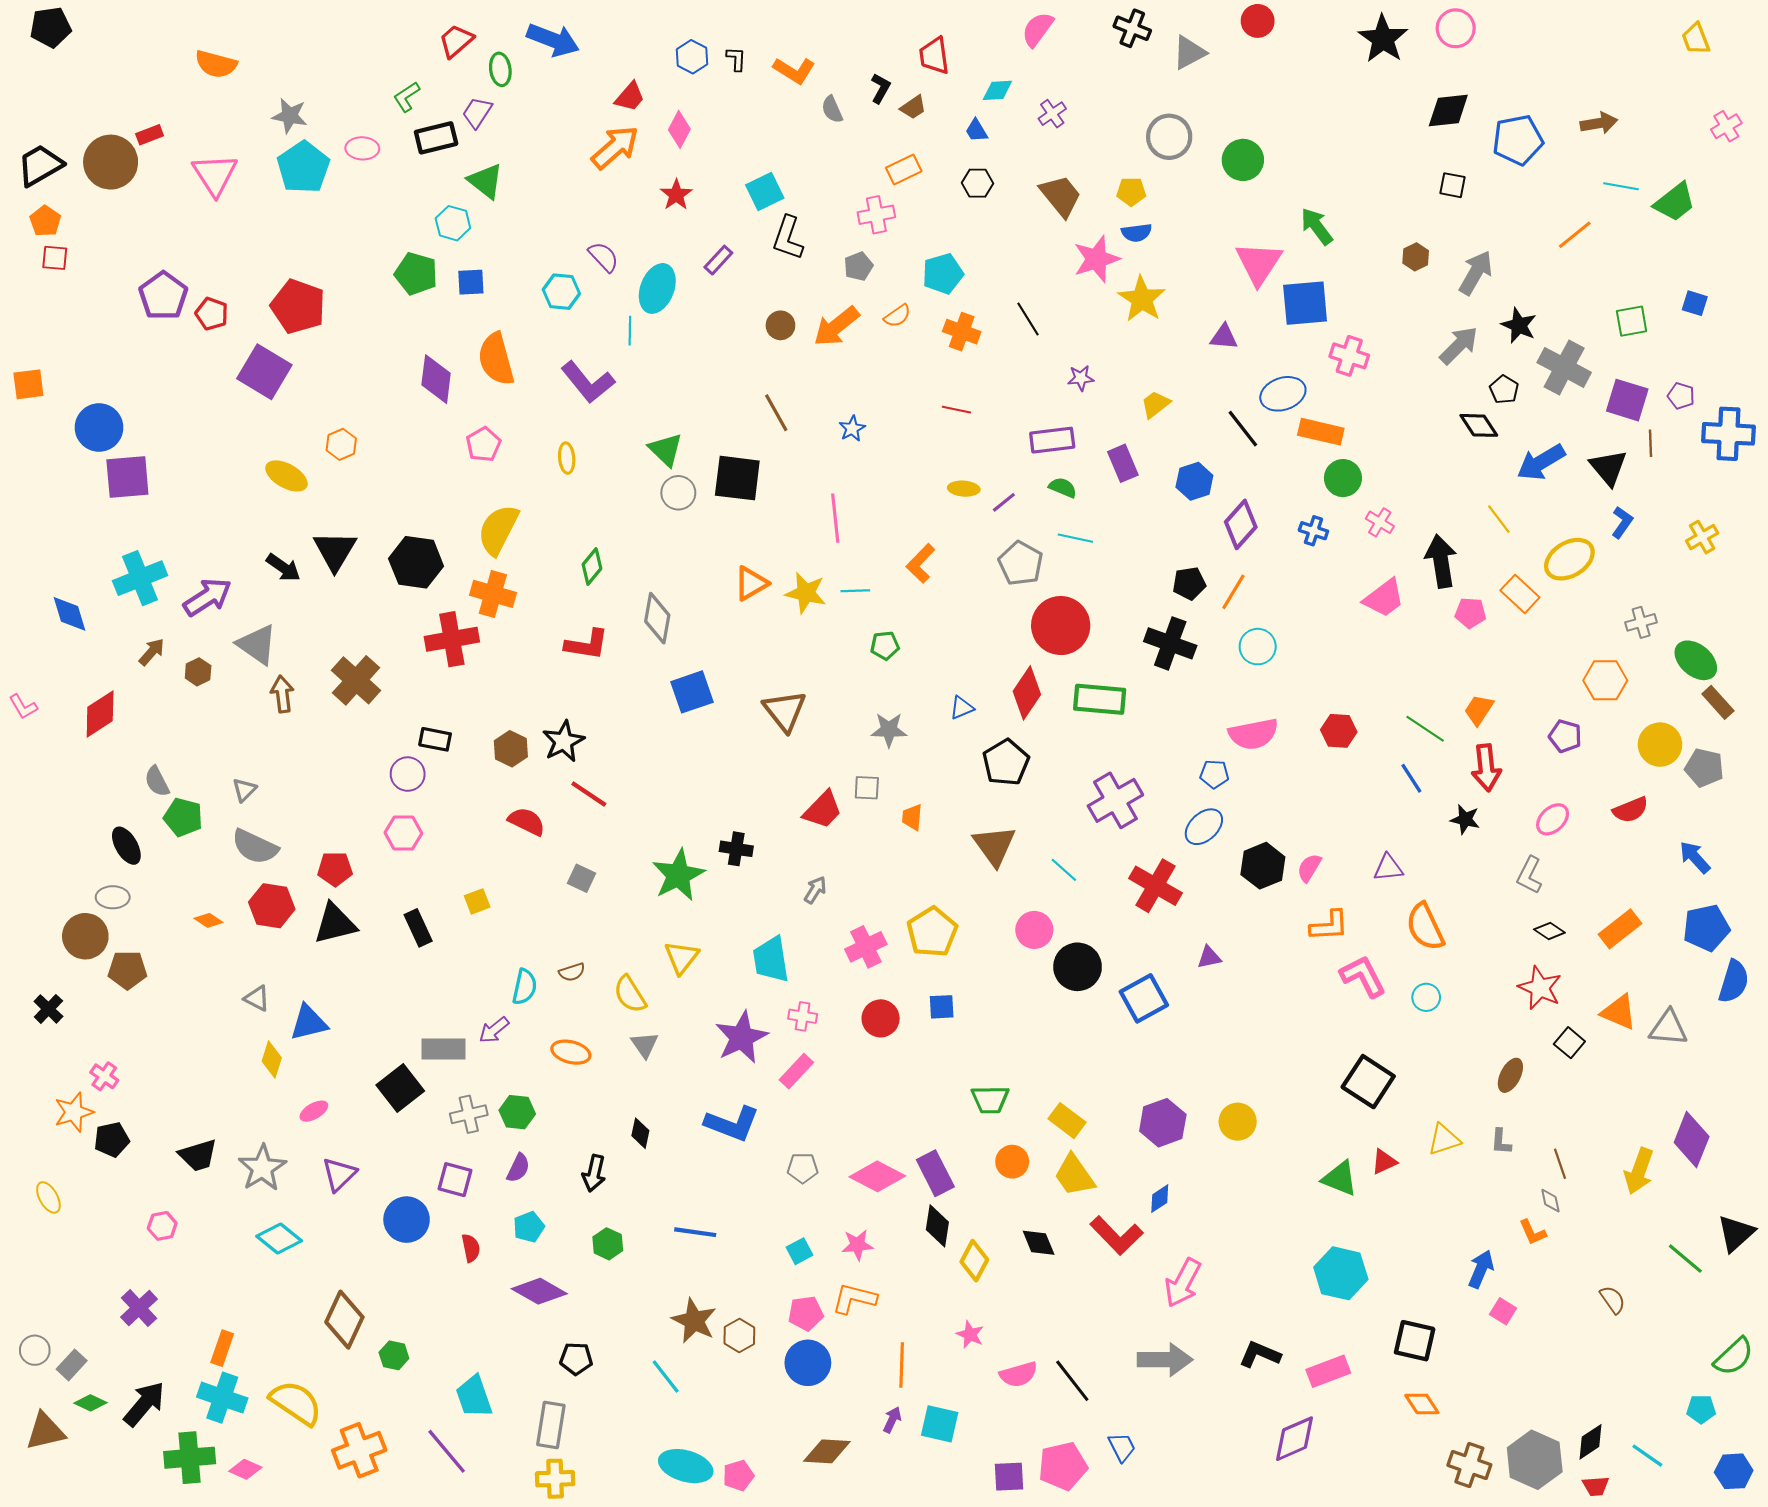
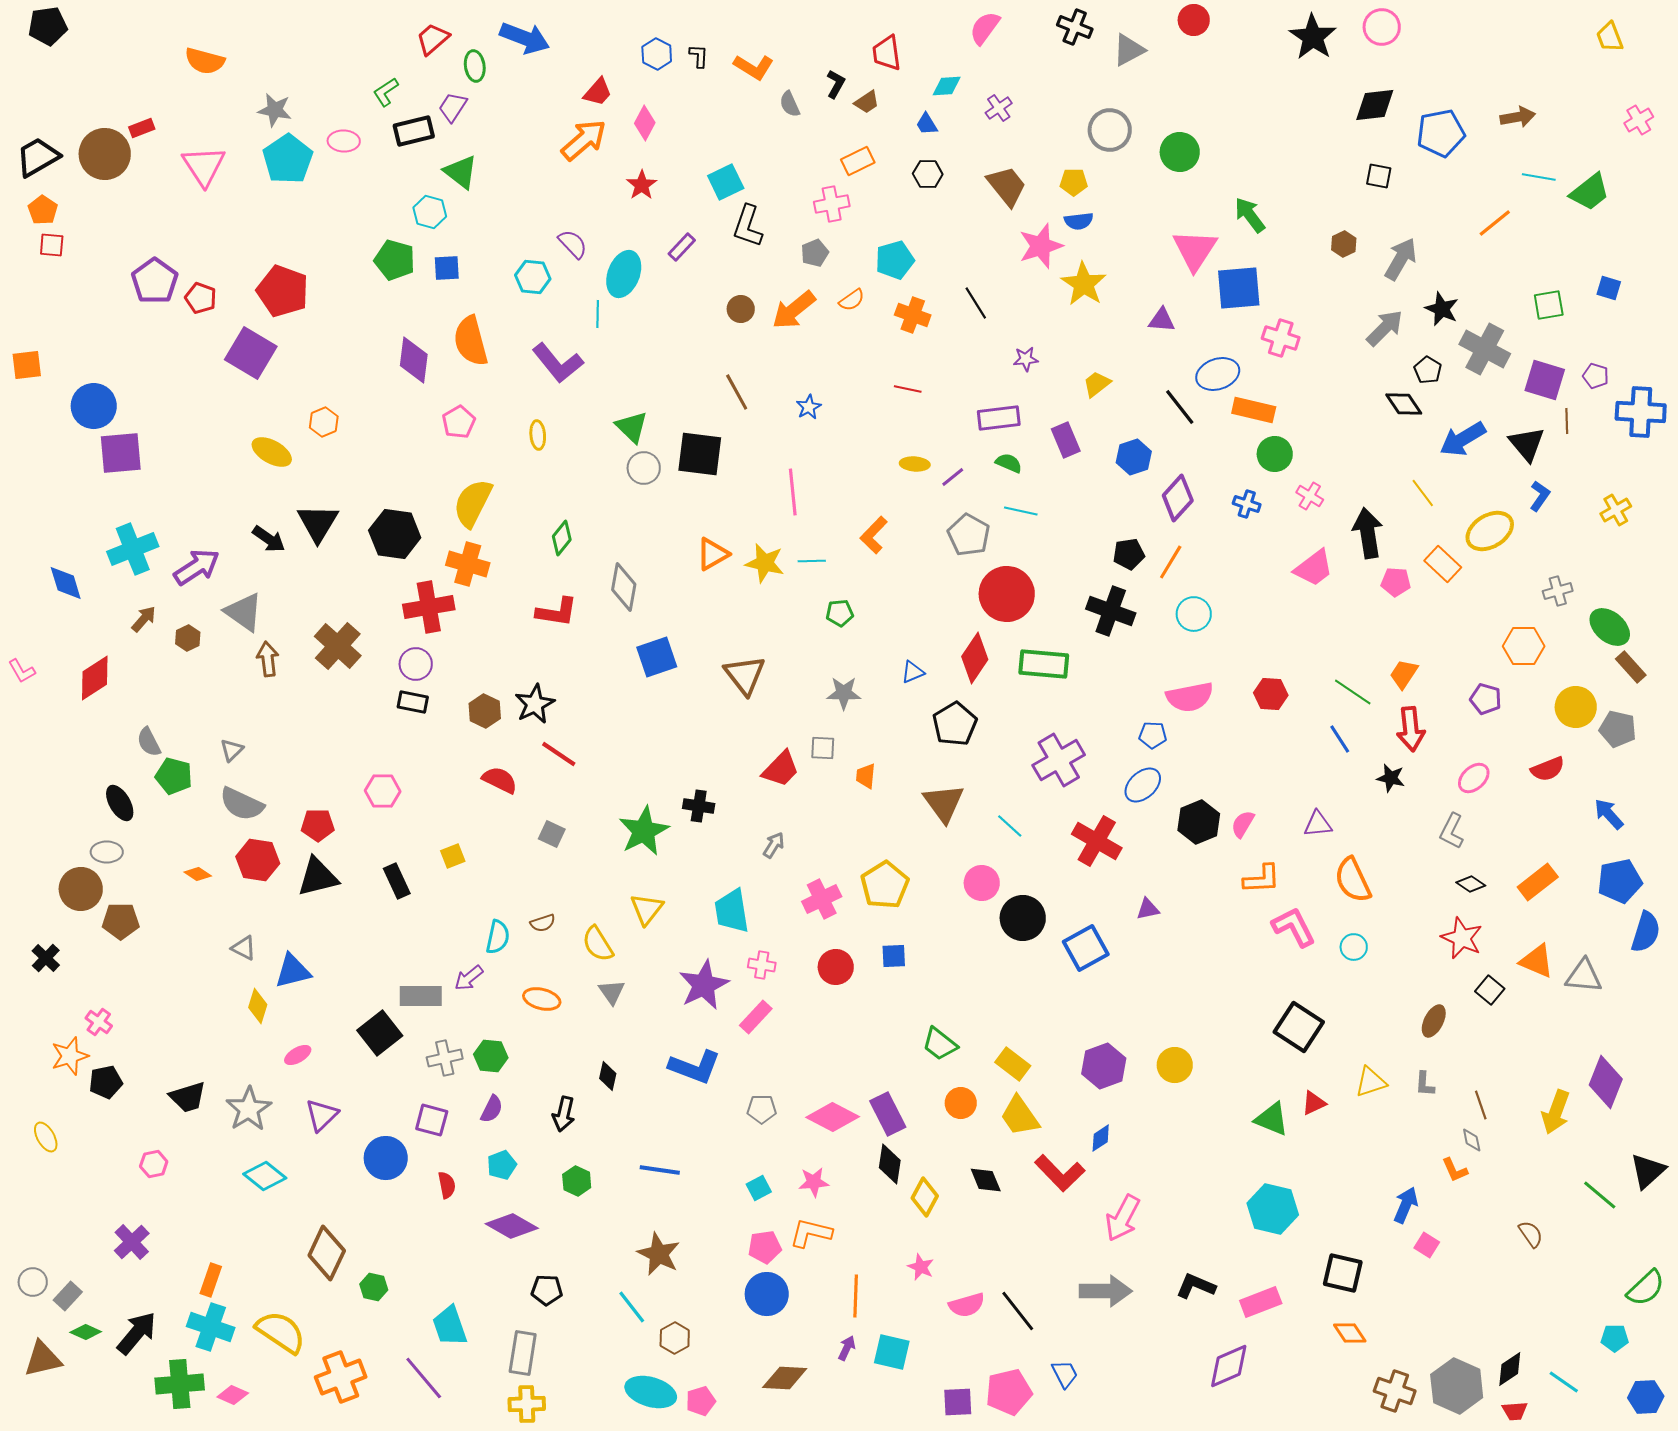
purple circle: (408, 774) -> (416, 664), moved
green trapezoid: (990, 1100) -> (940, 1044), turned 39
brown hexagon: (739, 1335) -> (675, 1338), moved

